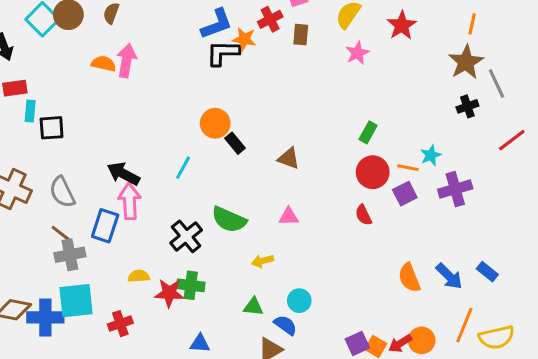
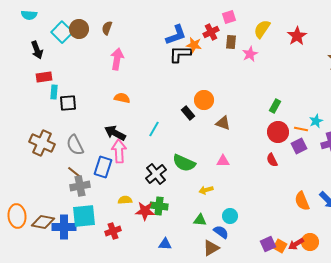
pink star: (357, 53) -> (250, 54), moved
orange semicircle: (104, 64) -> (122, 98), moved
orange circle: (215, 123) -> (204, 100), moved

